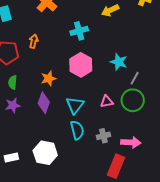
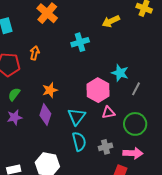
pink hexagon: (81, 65) -> (98, 90), moved
green semicircle: (13, 82) -> (14, 94), turned 32
green circle: (133, 100) -> (135, 124), moved

